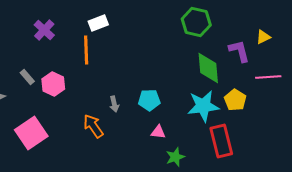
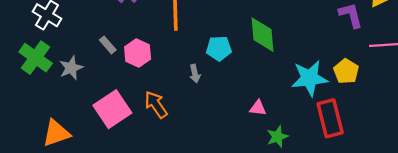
green diamond: (208, 68) -> (262, 35), moved
cyan pentagon: (149, 100) -> (219, 48), moved
gray arrow: (114, 104) -> (195, 74), moved
orange arrow: (93, 126) -> (156, 105), moved

